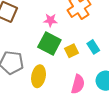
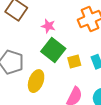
pink star: (50, 20) -> (48, 26), moved

